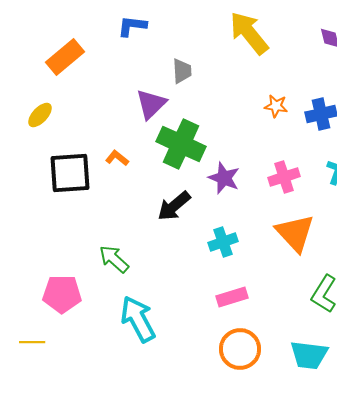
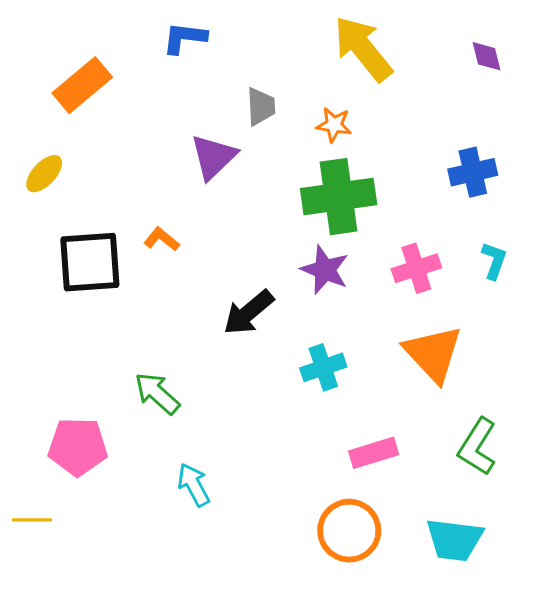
orange star: (276, 106) -> (334, 125), moved
green cross: (181, 144) -> (339, 197), moved, turned -33
pink rectangle: (232, 297) -> (374, 453), moved
cyan arrow: (138, 319) -> (194, 485), size x0.6

